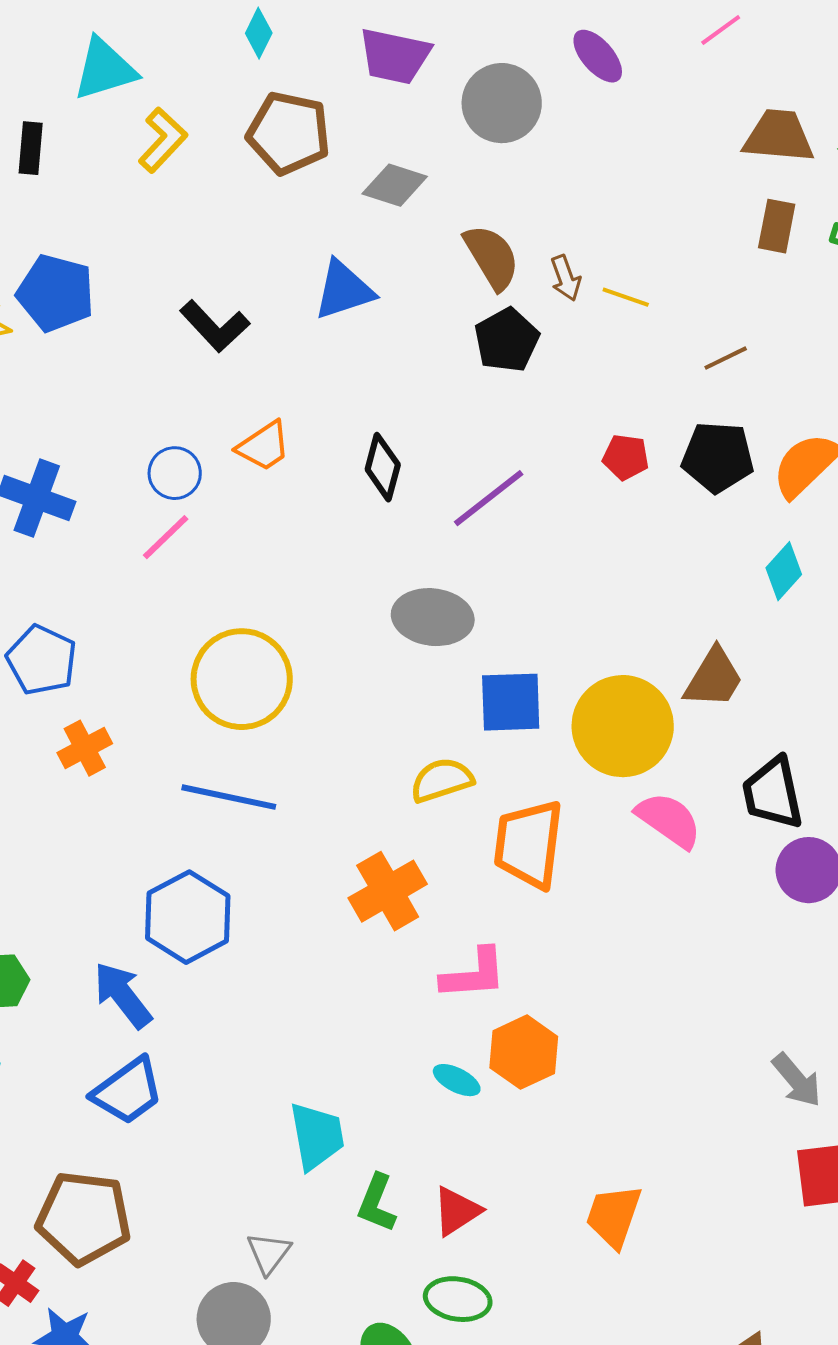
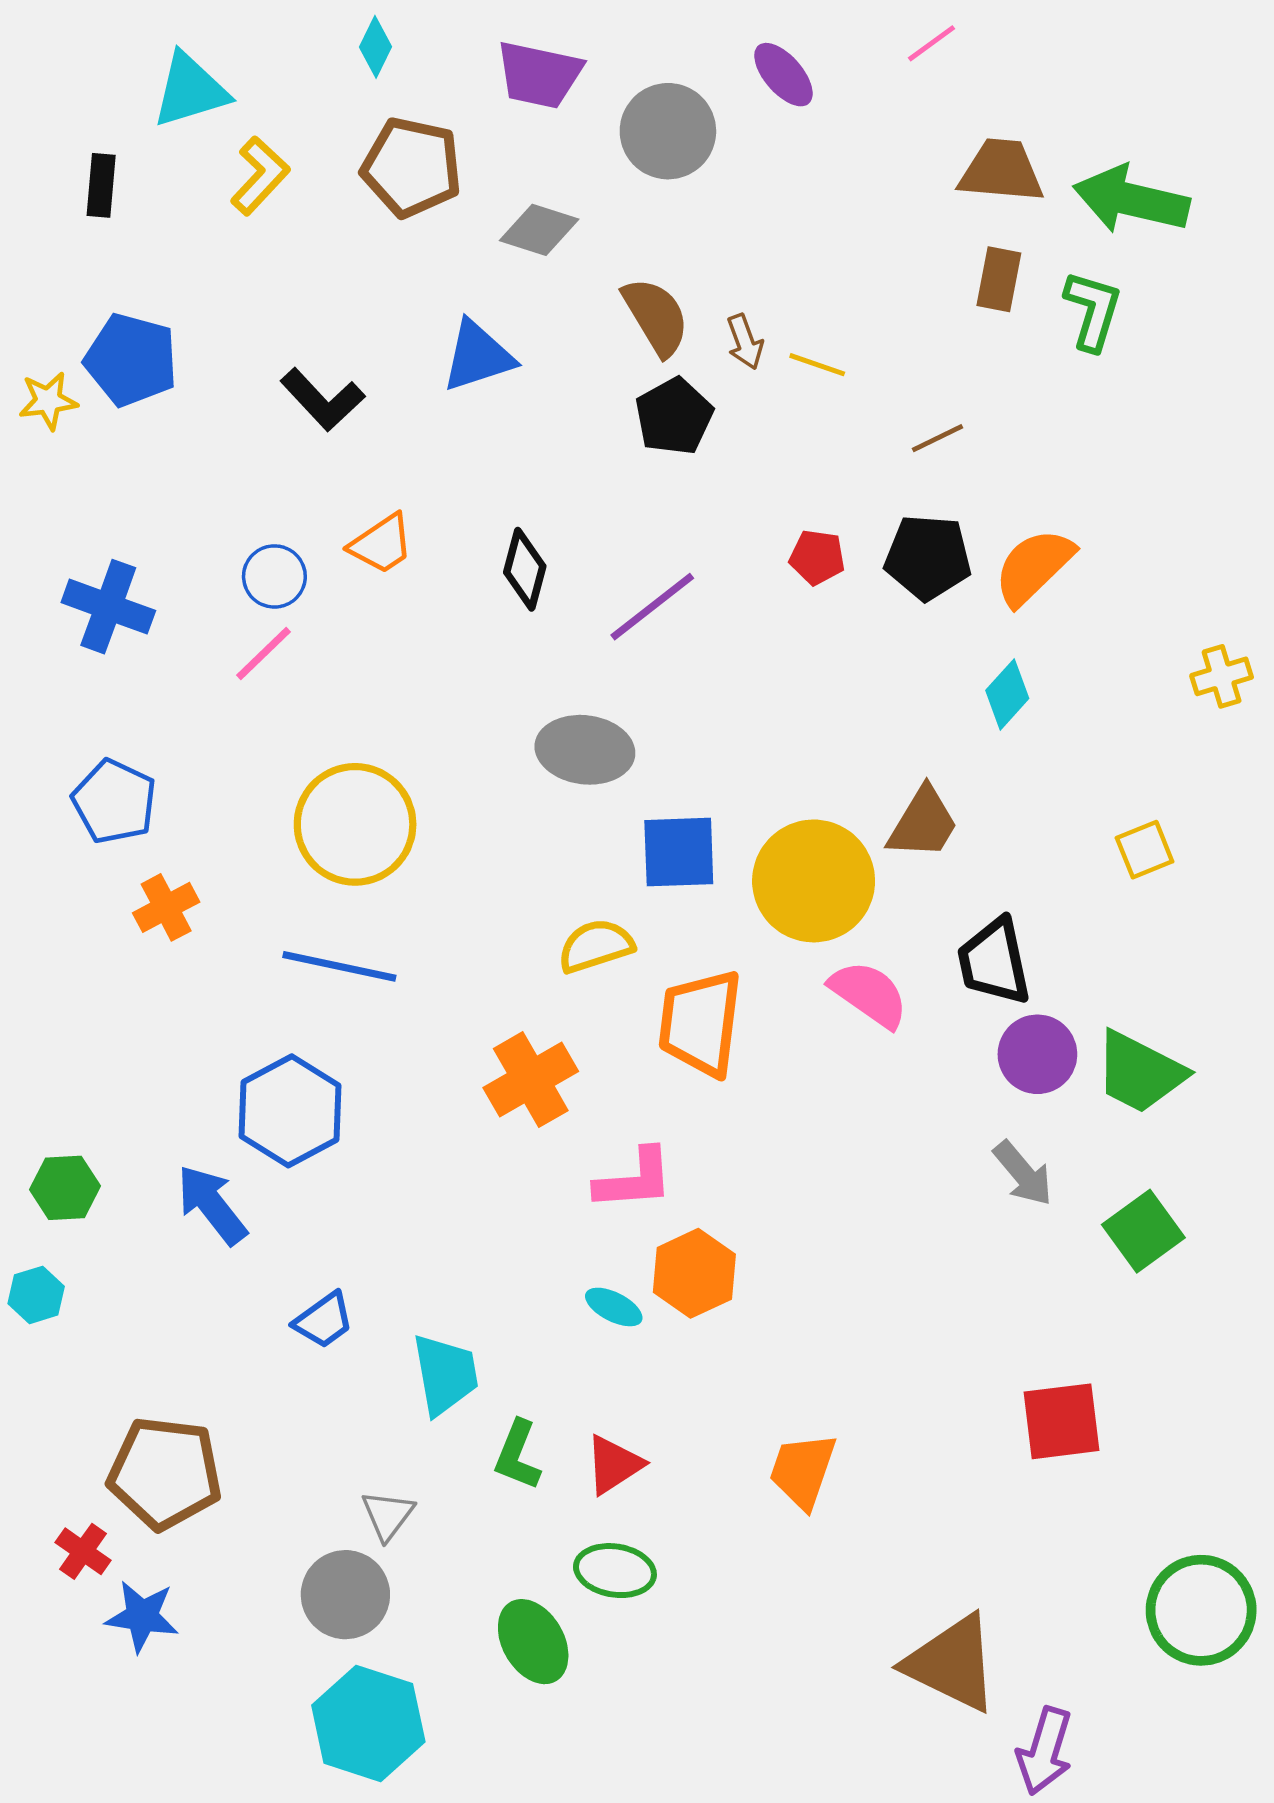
gray arrow: (797, 1080) -> (1023, 1173), moved
blue trapezoid: (128, 1091) -> (324, 1320), moved, size x0.7

